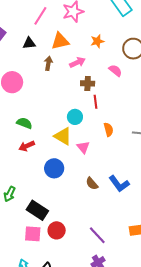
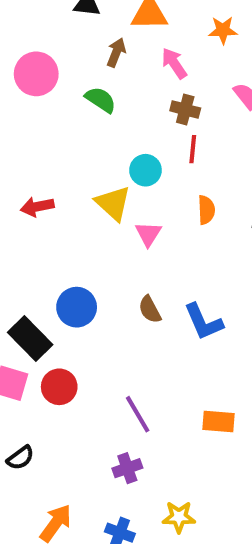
pink arrow: (77, 62) -> (174, 63), turned -112
green semicircle: (24, 123) -> (101, 100), moved
blue circle: (54, 168) -> (77, 307), moved

